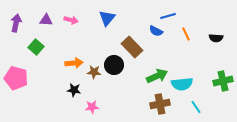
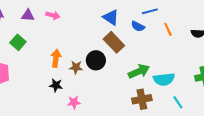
blue triangle: (107, 18) -> (111, 17), moved, turned -36
orange arrow: (74, 63) -> (56, 58), turned -78

